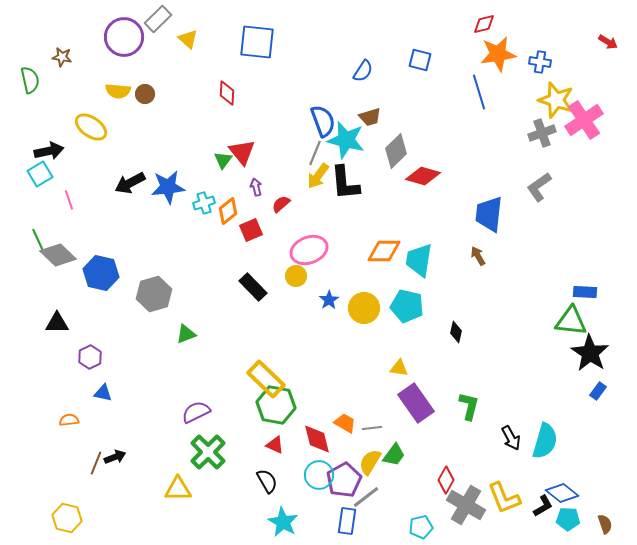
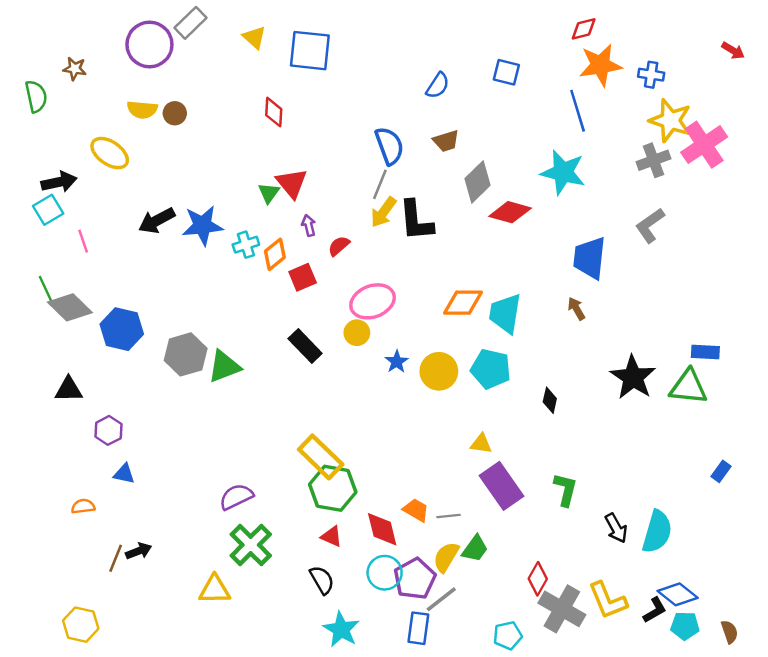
yellow triangle: (188, 39) -> (254, 37), moved
cyan star: (346, 140) -> (563, 172), moved
green triangle: (186, 334) -> (224, 366), moved, size x1.4
black star: (590, 353) -> (633, 377), moved

